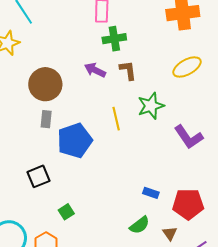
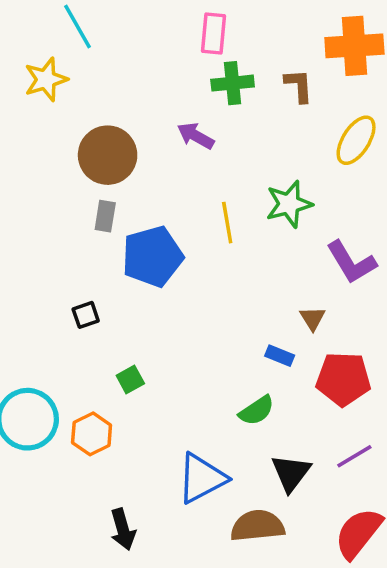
yellow ellipse: (187, 67) -> (356, 140), turned -32
brown L-shape: (128, 70) -> (299, 86), moved
black square: (38, 176) -> (86, 315), size x0.7
brown triangle: (170, 233) -> (313, 318), moved

